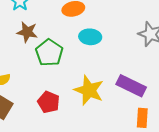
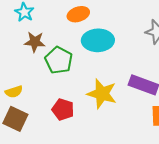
cyan ellipse: (90, 37) -> (98, 40), size x1.4

